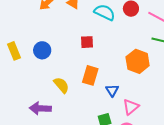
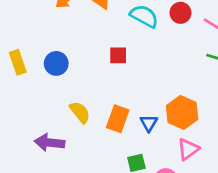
orange hexagon: (138, 61) -> (182, 112), moved
orange rectangle: (90, 75) -> (118, 119), moved
pink triangle: (131, 107) -> (188, 149), moved

